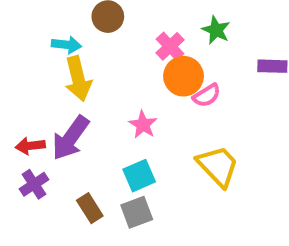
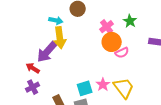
pink star: (143, 125) -> (103, 85), moved
purple arrow: (70, 138) -> (47, 52), moved
red arrow: (30, 146) -> (33, 68), turned 32

